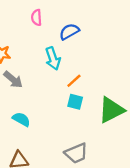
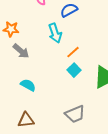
cyan square: (75, 102) -> (74, 70), turned 32

